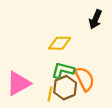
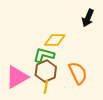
green L-shape: (63, 70) -> (44, 55), moved
brown hexagon: (65, 88) -> (46, 71), moved

